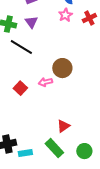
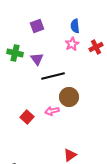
purple triangle: (31, 22) -> (37, 59), moved
black line: (21, 47) -> (53, 76), moved, turned -45

